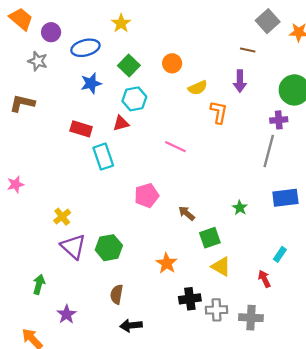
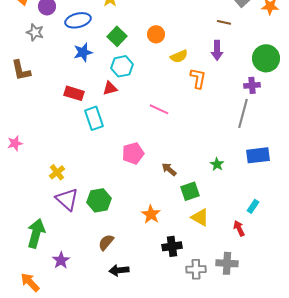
brown L-shape: (22, 103) -> (21, 70), turned -115
green arrow: (39, 284) -> (36, 233), size x1.6
brown semicircle: (117, 294) -> (106, 242), turned 30
gray cross: (217, 310) -> (196, 269), moved

